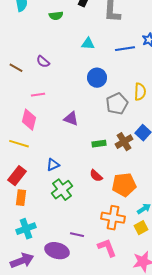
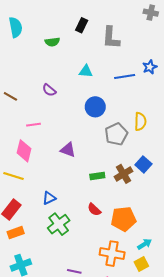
purple semicircle: (43, 62) -> (49, 90), moved
orange rectangle: (21, 198) -> (16, 233), turned 63

